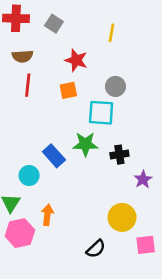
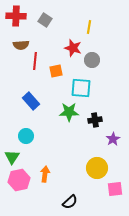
red star: (76, 60) -> (73, 48), moved
red line: (28, 85) -> (35, 61), moved
gray circle: (115, 86) -> (92, 60), moved
blue rectangle: (54, 156) -> (31, 101), moved
orange arrow: (47, 215) -> (45, 174), moved
black semicircle: (96, 249) -> (70, 202), moved

